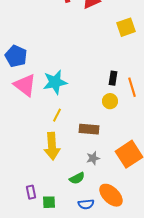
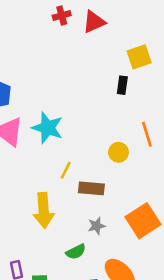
black rectangle: (113, 78) -> (122, 85), moved
cyan star: (55, 82) -> (47, 128), turned 30
yellow line: (57, 115) -> (66, 170), moved

